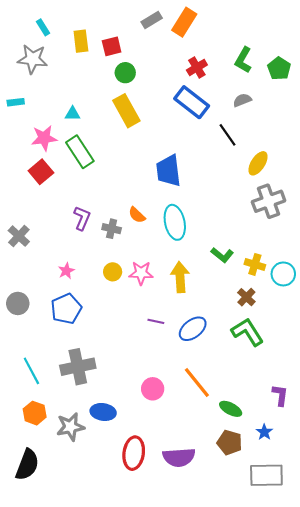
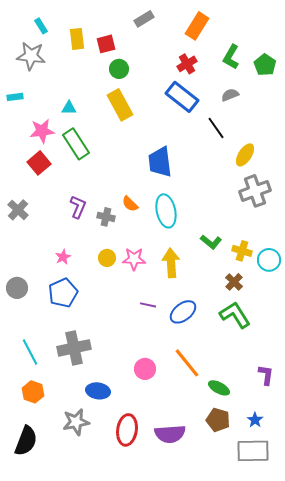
orange rectangle: (184, 22) -> (197, 26), moved
gray cross: (19, 236) -> (18, 210), moved
gray star: (70, 427) -> (76, 422), moved
blue star: (264, 432) -> (255, 420), moved

